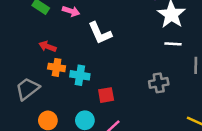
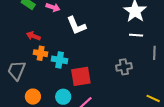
gray trapezoid: (27, 89) -> (17, 70), turned -30
red square: (106, 95) -> (81, 76), size x1.5

